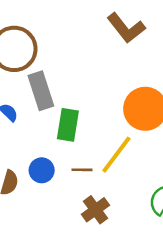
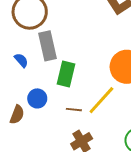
blue circle: (42, 170) -> (37, 98), moved

